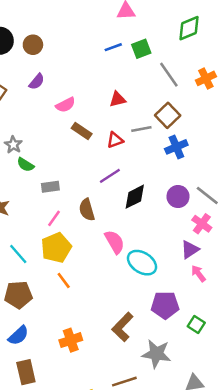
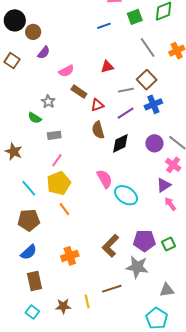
brown circle: (33, 45) -> (33, 32), moved
green square: (141, 49) -> (135, 17), moved
red triangle: (115, 140) -> (97, 105), moved
gray star: (13, 145) -> (48, 101), moved
purple line: (110, 176) -> (126, 113), moved
brown semicircle: (87, 210) -> (98, 130), moved
purple pentagon: (165, 305) -> (144, 241), moved
green square: (196, 324) -> (168, 244), turned 32

